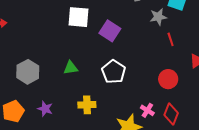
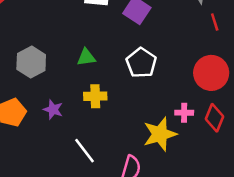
red circle: (168, 79) -> (211, 73), size x1.4
yellow cross: (87, 105) -> (95, 96), moved
pink cross: (147, 110) -> (184, 113), turned -32

